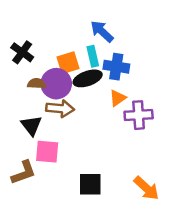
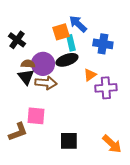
orange square: (68, 63) -> (61, 32), moved
blue cross: (116, 67) -> (103, 44), moved
black triangle: (31, 125) -> (26, 77), moved

